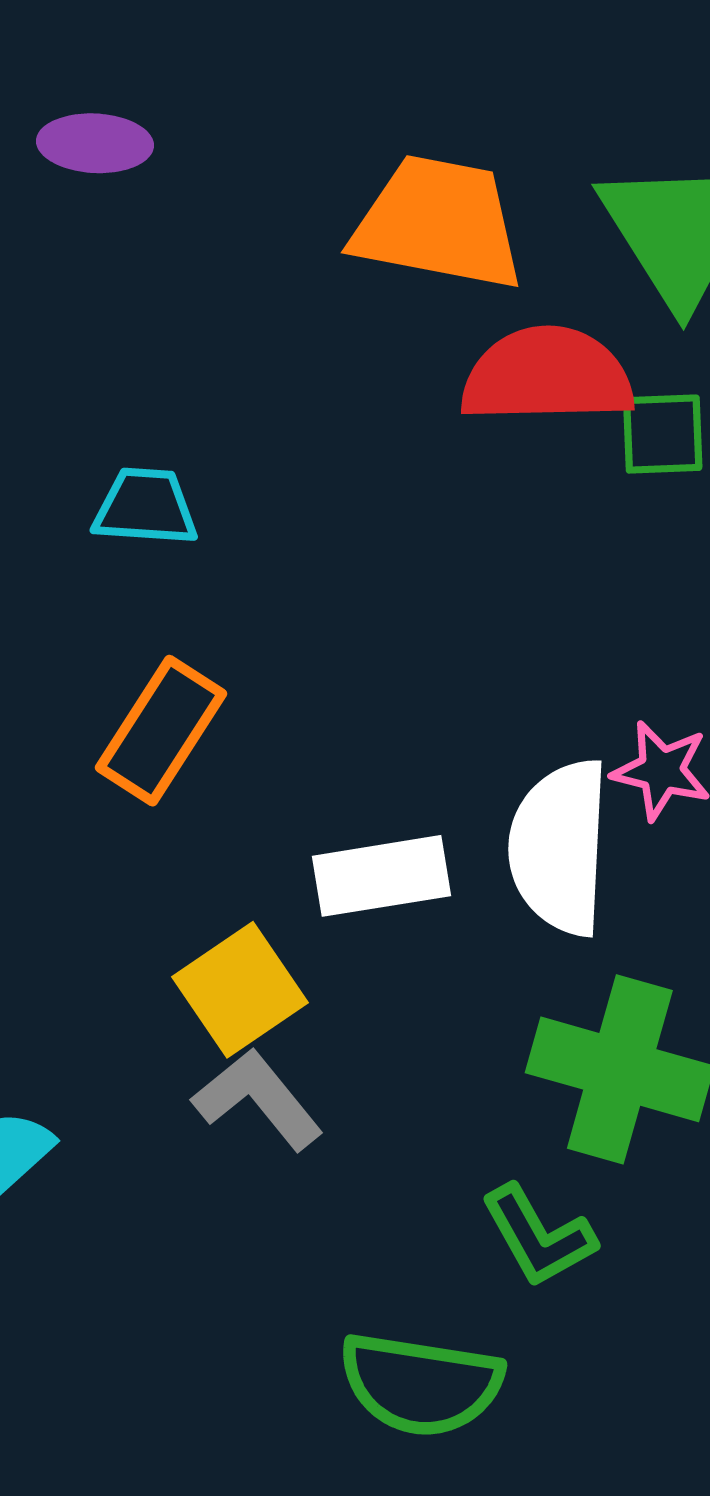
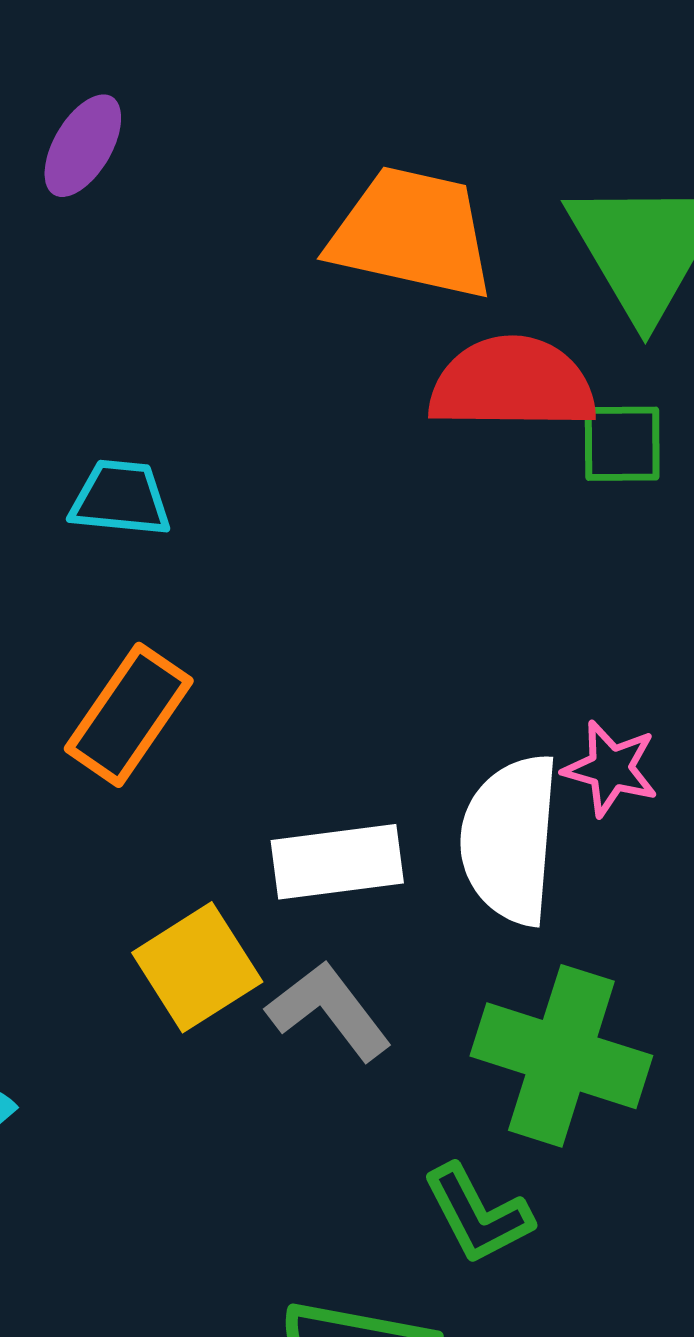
purple ellipse: (95, 143) -> (83, 146), turned -64
gray L-shape: (258, 1099) -> (329, 1011), moved

